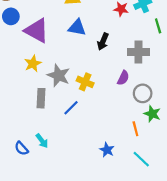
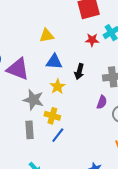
yellow star: (33, 64) -> (57, 86), moved
gray star: (59, 75) -> (33, 100), moved
yellow cross: (85, 82) -> (52, 116), moved

